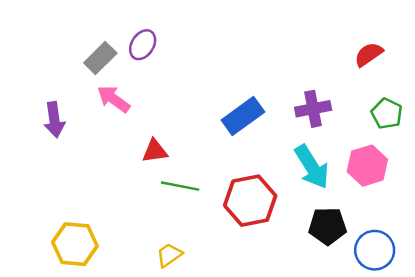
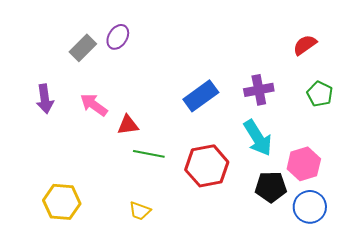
pink arrow: (114, 99) -> (94, 105), moved
pink hexagon: (367, 166) -> (304, 164), moved
yellow trapezoid: (169, 255) -> (140, 211), turned -125

